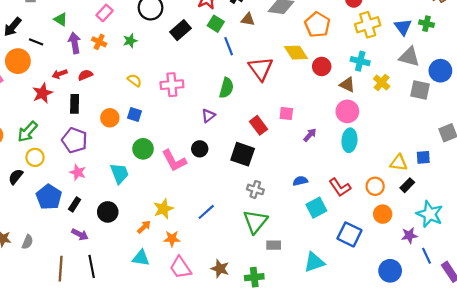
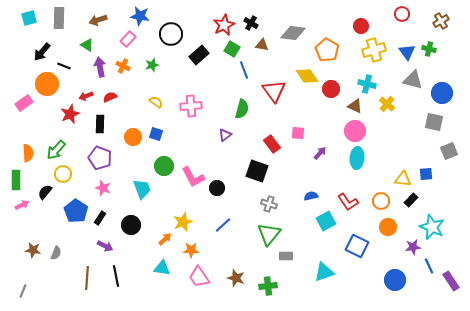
gray square: (420, 90) -> (434, 122), moved
black circle: (200, 149) -> (217, 188), moved

